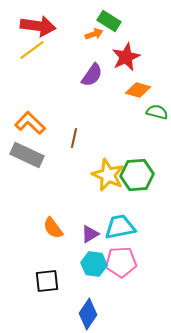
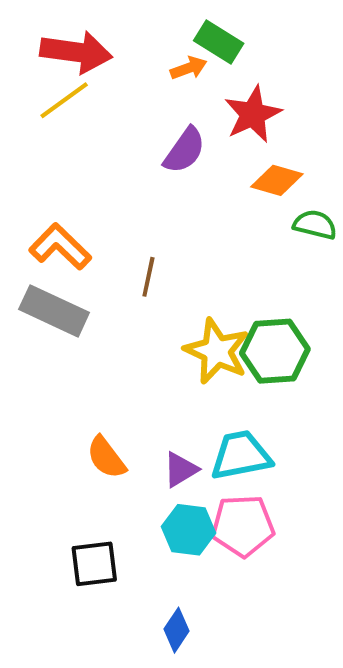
blue diamond: (88, 314) -> (177, 630), size x0.7

